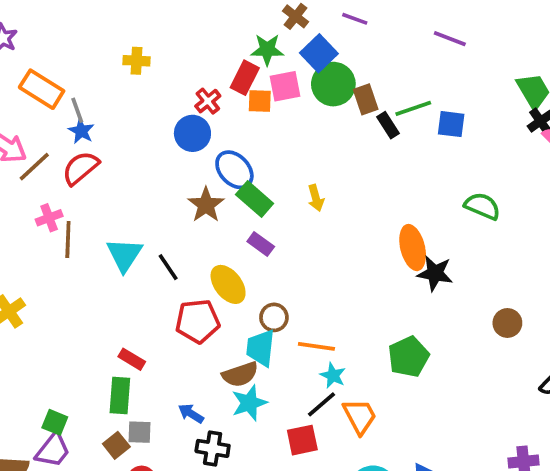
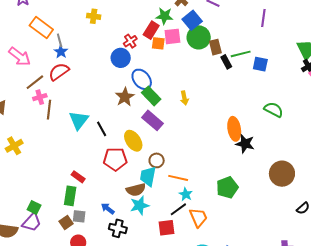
purple line: (450, 39) -> (263, 18), turned 72
brown line: (34, 167) -> (35, 82), moved
purple rectangle: (261, 244) -> (153, 120), size x1.5
brown circle: (507, 323) -> (282, 174), size x1.6

